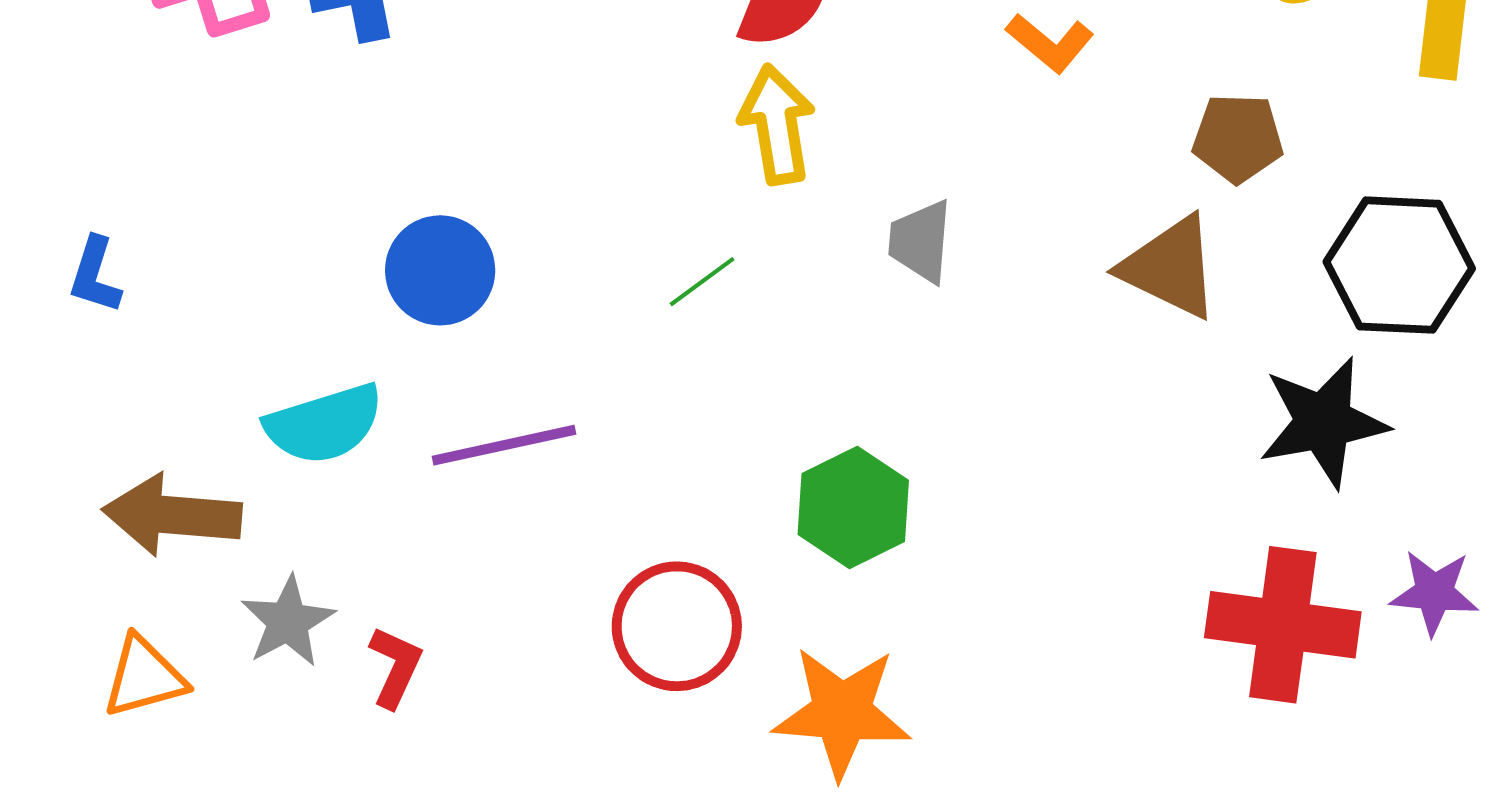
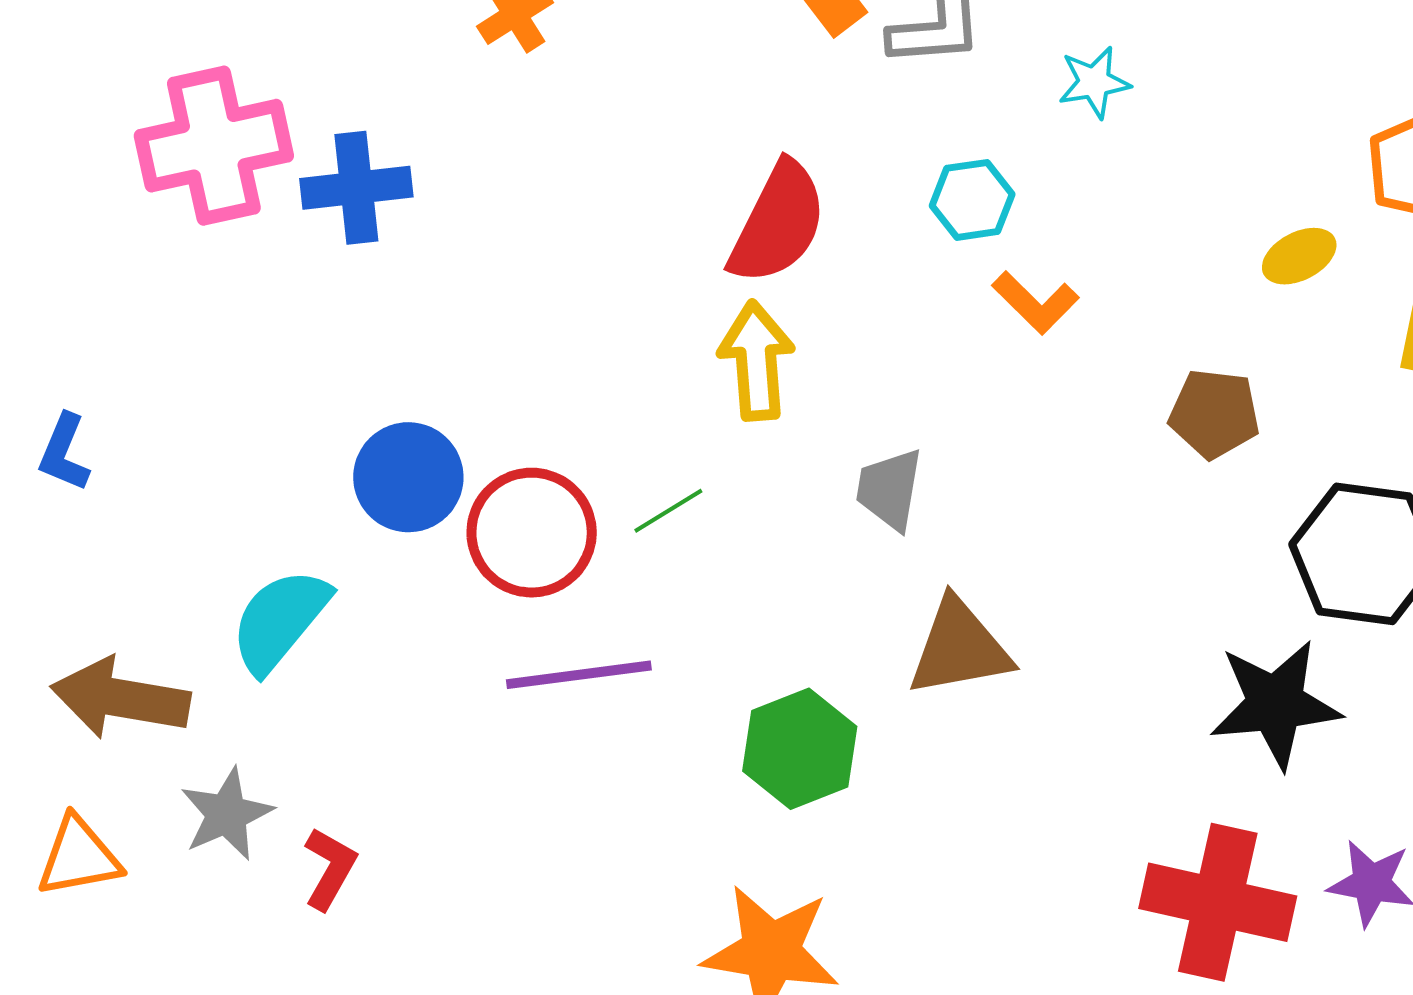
brown triangle: (1170, 267) -> (959, 648), moved, turned -41
cyan semicircle: (324, 424) -> (280, 620), turned 142
purple line: (504, 445) -> (579, 675), moved
red circle: (677, 626) -> (532, 533), moved

